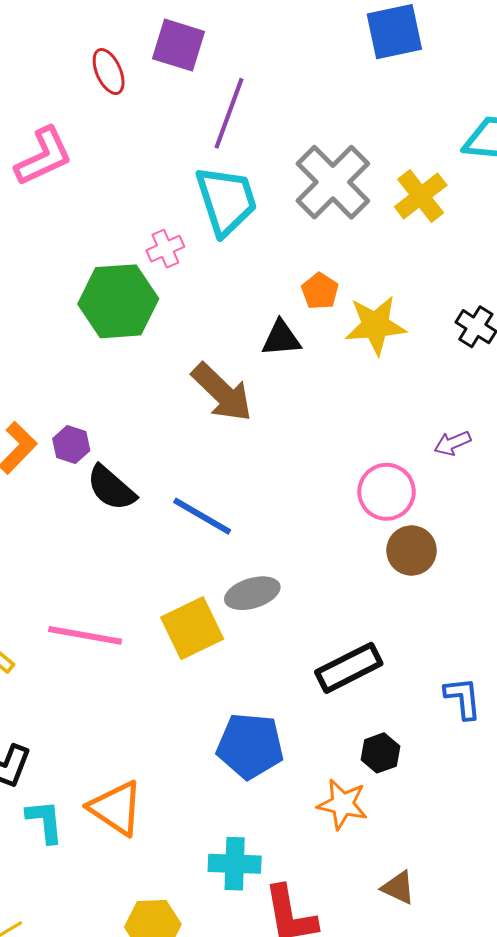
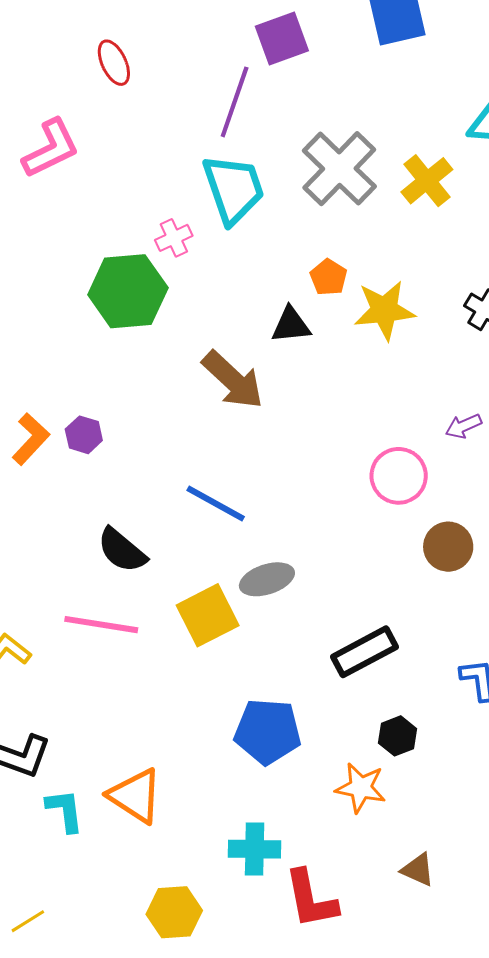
purple square: (178, 45) -> (282, 39), moved, turned -36
black semicircle: (111, 488) -> (122, 550), moved
brown circle: (412, 551) -> (448, 547), moved

